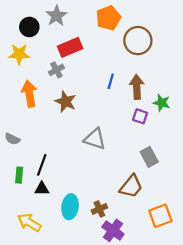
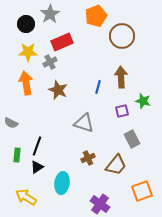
yellow star: (19, 54) -> (28, 52), moved
blue line: (111, 81) -> (98, 87), moved
green star: (162, 103) -> (143, 101), moved
purple square: (140, 116) -> (122, 111), moved, turned -32
black triangle: (42, 189) -> (37, 167), turned -32
brown cross: (99, 209) -> (88, 158), moved

